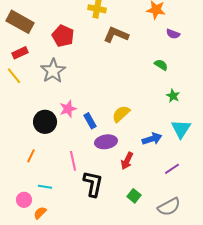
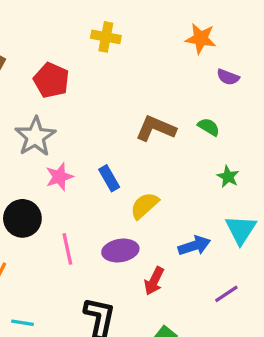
brown L-shape: (116, 35) -> (156, 128), moved
pink star: (68, 109) -> (59, 177), moved
blue rectangle: (90, 121) -> (109, 178), moved
pink line: (73, 161) -> (67, 249), moved

